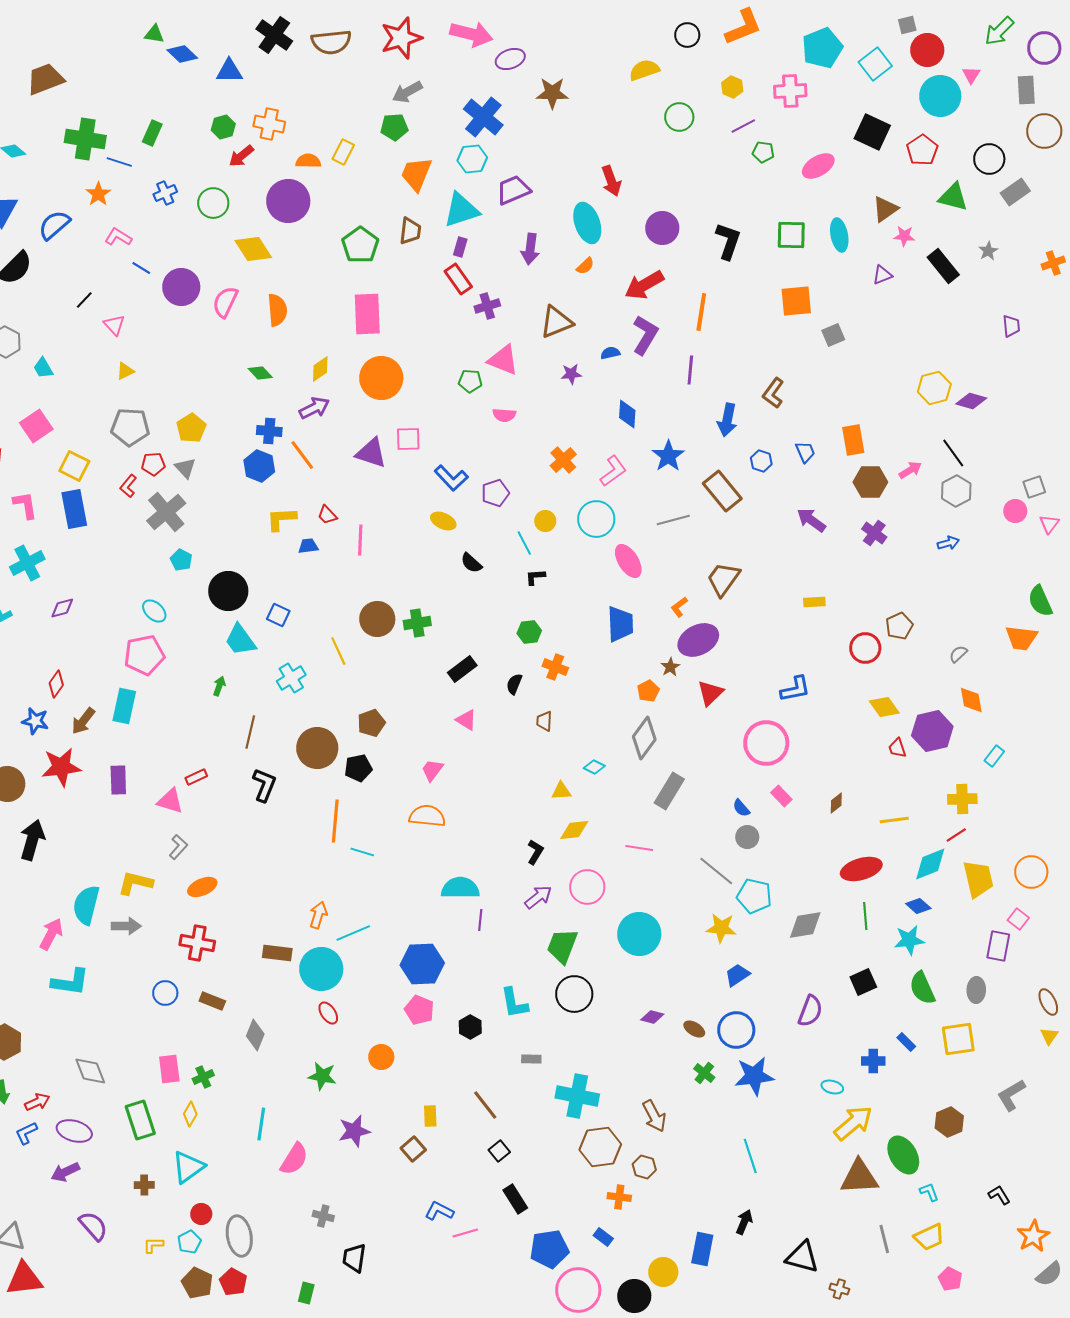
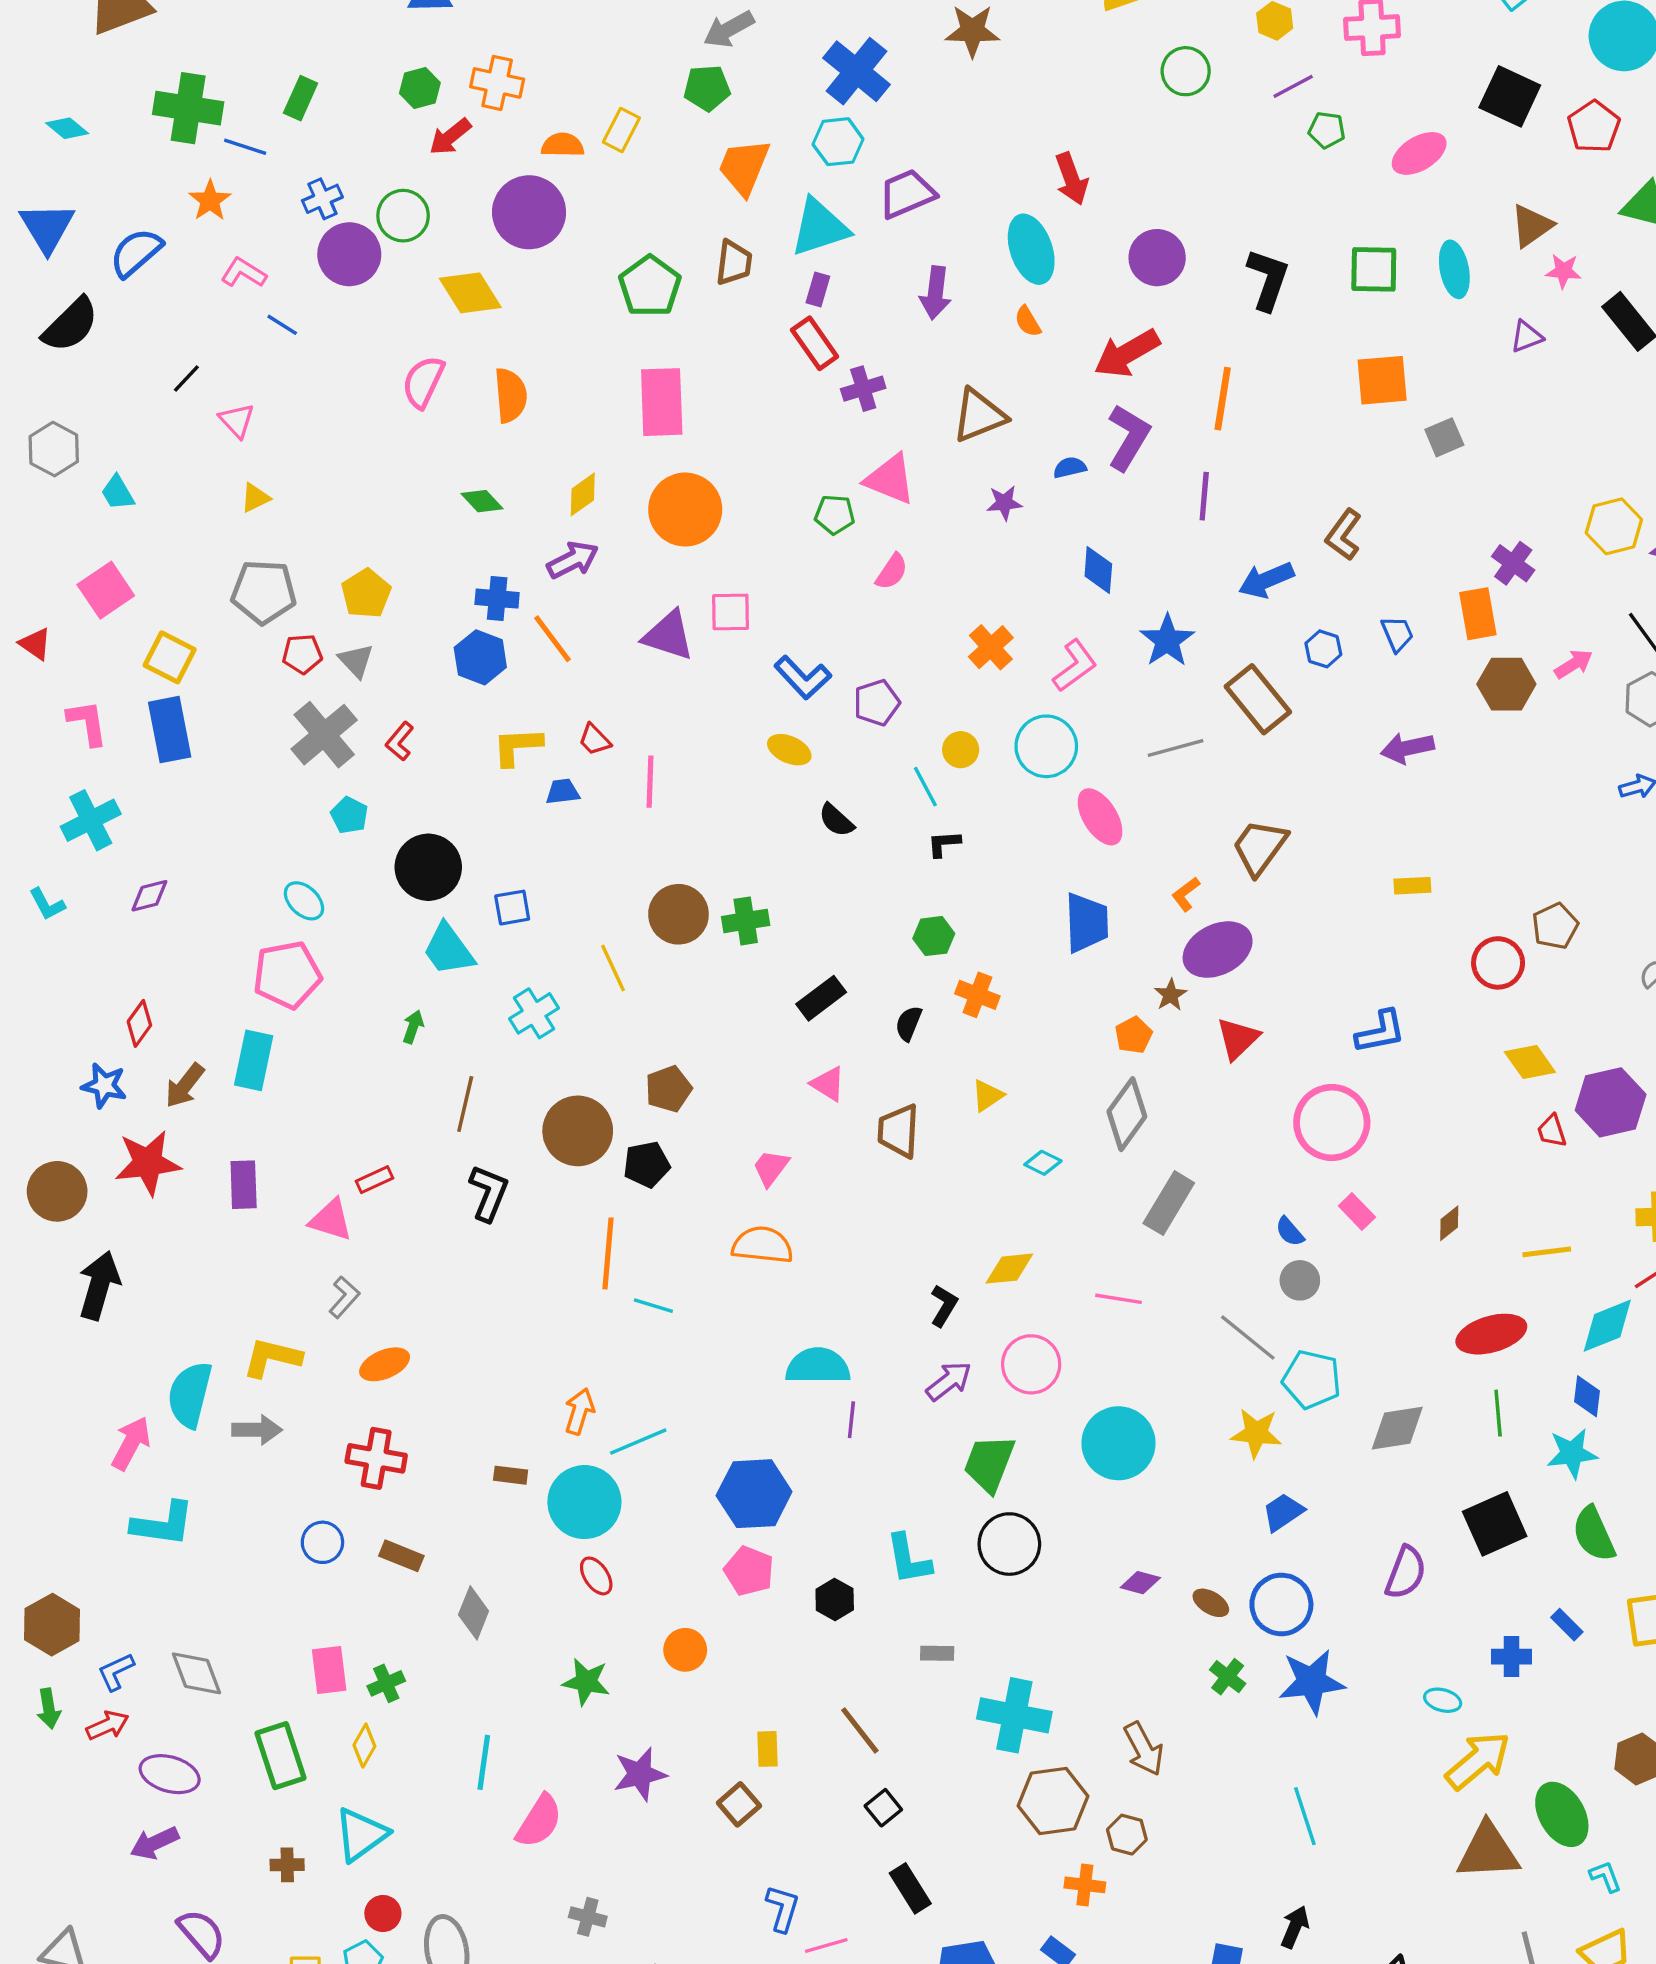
orange semicircle: (585, 266) -> (1028, 321), turned 102
purple circle: (181, 287) -> (349, 254), moved
pink semicircle: (504, 415) -> (892, 572), turned -60
blue arrow: (727, 420) -> (1266, 580), turned 56
red L-shape: (128, 486) -> (400, 741), moved
purple arrow: (811, 520) -> (1407, 748), turned -48
purple cross: (874, 533) -> (1513, 563), moved
blue square: (278, 615) -> (512, 908), turned -35
brown trapezoid: (544, 721) -> (898, 1131), moved, size x1.6
yellow triangle: (561, 791) -> (987, 1096), moved, turned -30
blue diamond: (918, 906) -> (1587, 1396), turned 55
brown rectangle: (277, 953) -> (511, 1475), size x0.7
black square: (863, 982) -> (1495, 1524), size x1.4
blue L-shape: (26, 1133) -> (116, 1672), moved
blue L-shape: (439, 1211) -> (783, 1908), turned 80

